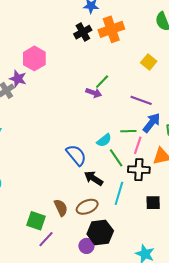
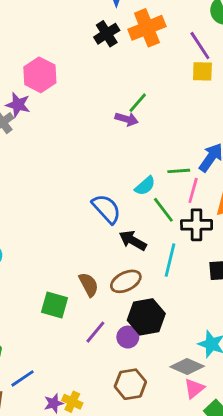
yellow square: (149, 62) -> (202, 71), turned -35
purple line: (141, 100) -> (200, 46), moved, turned 40
purple line: (46, 239) -> (95, 332), moved

